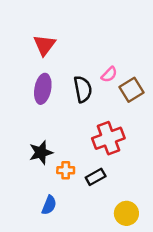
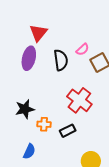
red triangle: (44, 45) -> (38, 33), moved
red cross: (108, 138) -> (79, 100), turned -35

